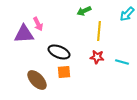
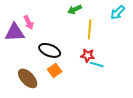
cyan line: (122, 62) -> (97, 64), moved
orange square: (64, 72) -> (55, 70), turned -32

